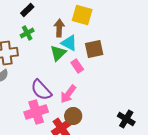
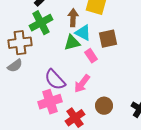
green cross: (27, 33) -> (41, 23), size x1.6
green triangle: (58, 53) -> (72, 43), turned 30
brown circle: (73, 116) -> (104, 106), moved

